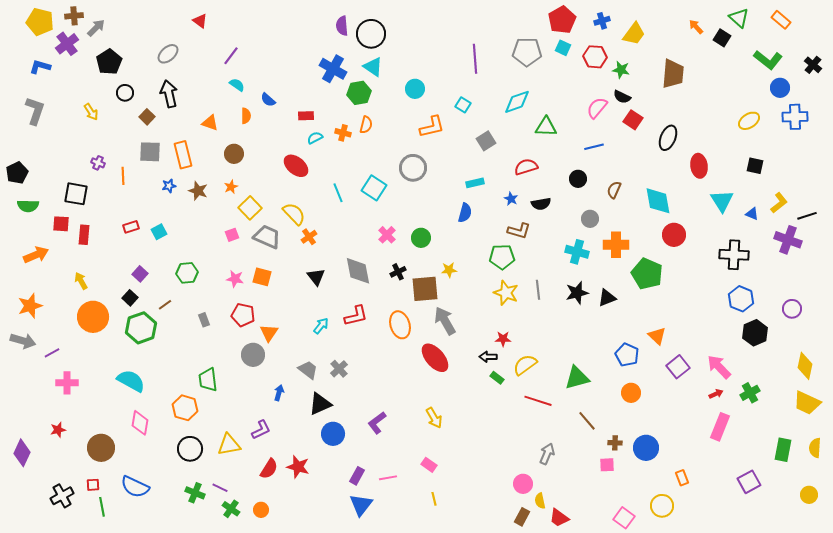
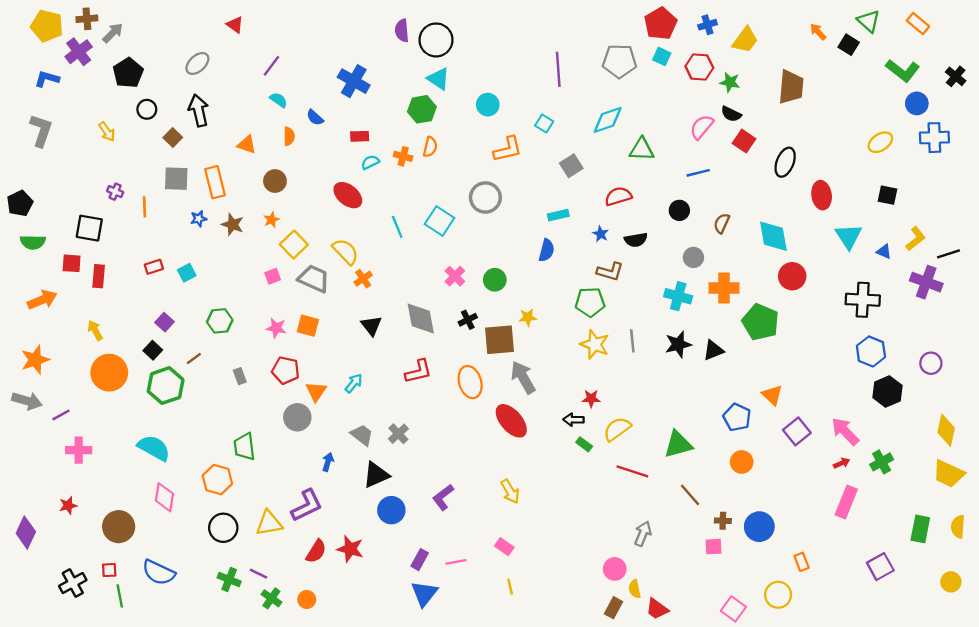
blue cross: (333, 69) -> (354, 81), moved
cyan arrow: (321, 326) -> (354, 383), moved
purple L-shape: (261, 430) -> (307, 505), size x1.4

